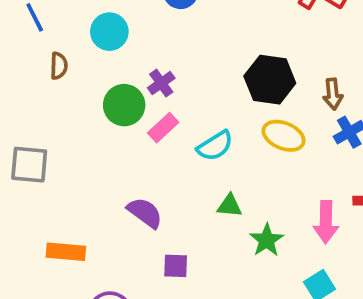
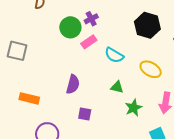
yellow ellipse: (284, 136) -> (151, 69), moved
cyan semicircle: (215, 146) -> (114, 55), turned 54
purple semicircle: (145, 213) -> (73, 84), turned 60

